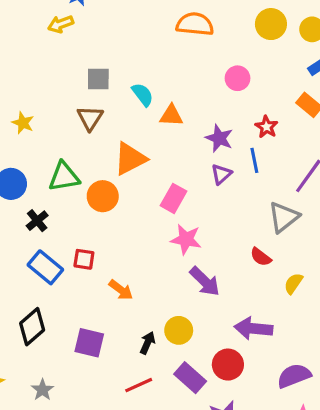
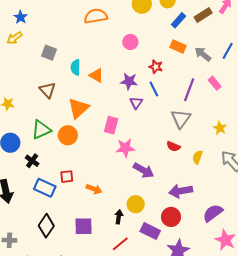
gray square: (98, 79) -> (49, 53), moved, turned 35
cyan semicircle: (143, 95) -> (75, 67), turned -126
orange triangle: (171, 116) -> (96, 75), turned 42

